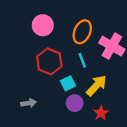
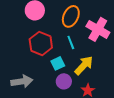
gray arrow: (29, 103) -> (22, 81), size x1.5

